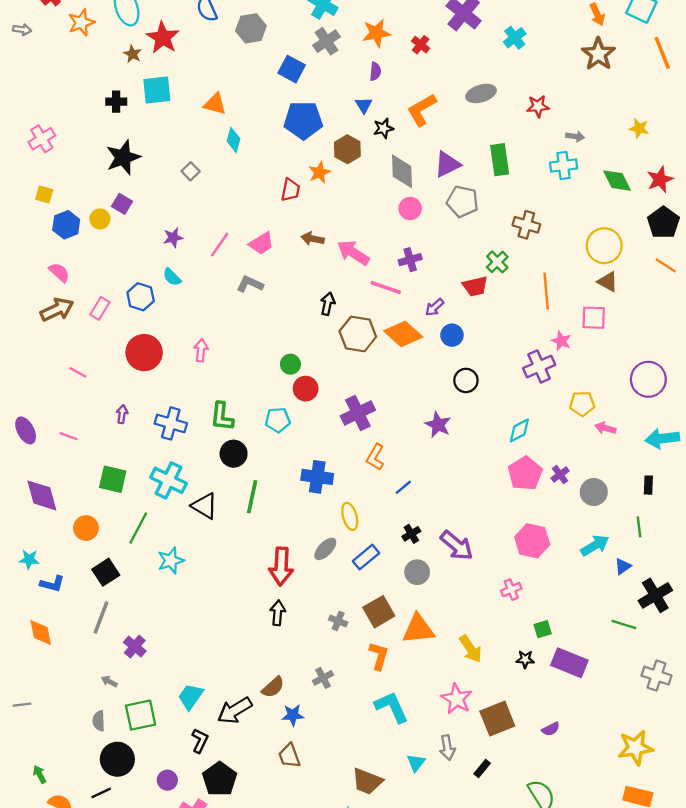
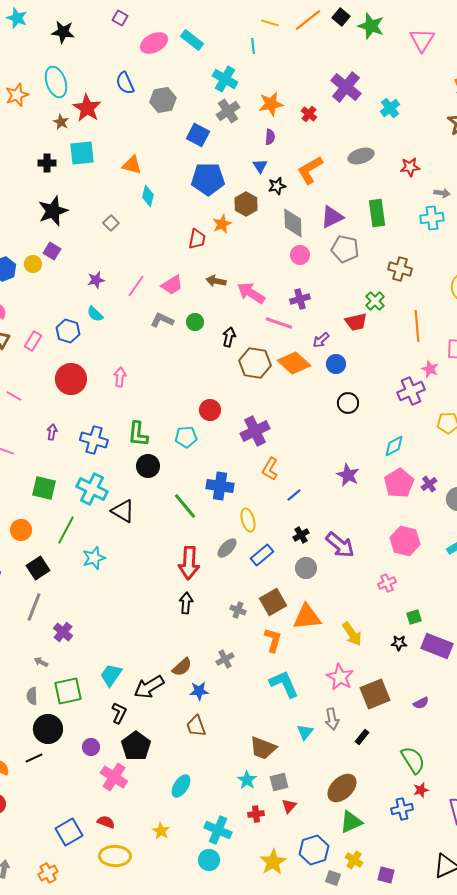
green circle: (290, 364) -> (195, 322), moved
purple star: (438, 425) -> (348, 475), moved
green line: (252, 497) -> (185, 506), moved, turned -52

